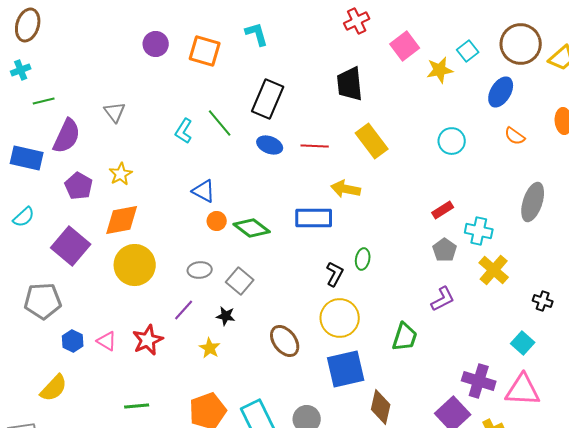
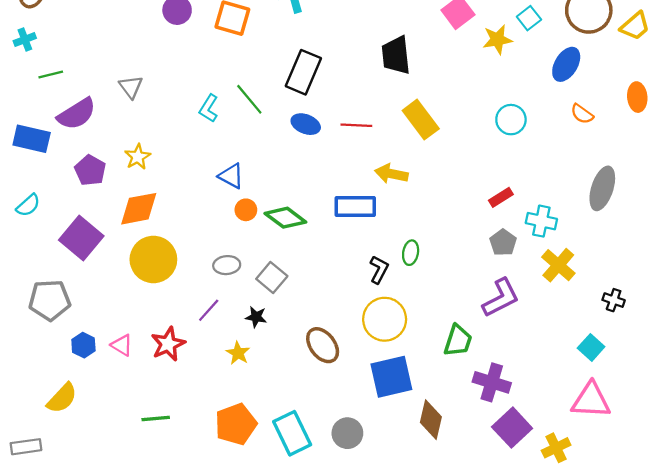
purple semicircle: (67, 136) -> (77, 114), turned 33
purple L-shape: (443, 299) -> (501, 298), size x1.4
purple cross: (479, 381) -> (492, 382), moved

